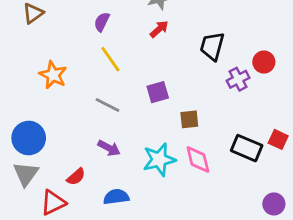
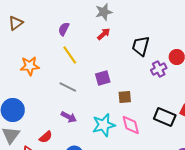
orange star: (53, 75) -> (30, 66), turned -30

